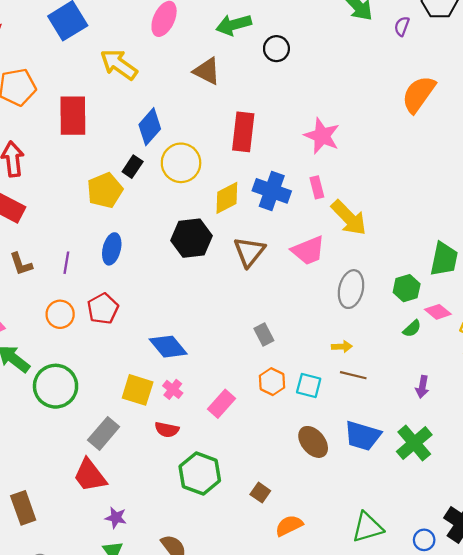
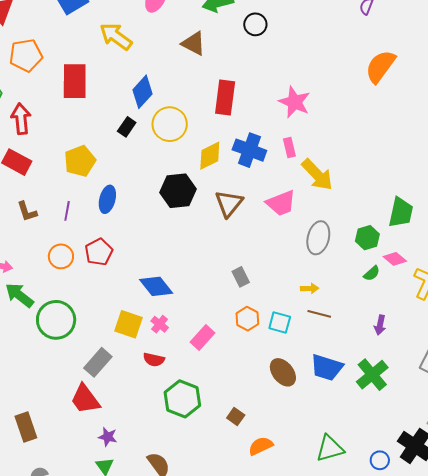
yellow pentagon: (105, 190) -> (80, 161), moved

